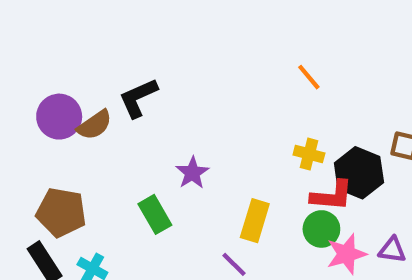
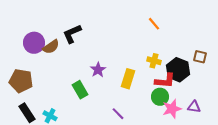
brown pentagon: (61, 212) -> (21, 81), moved
yellow rectangle: (255, 221) -> (128, 79), moved

